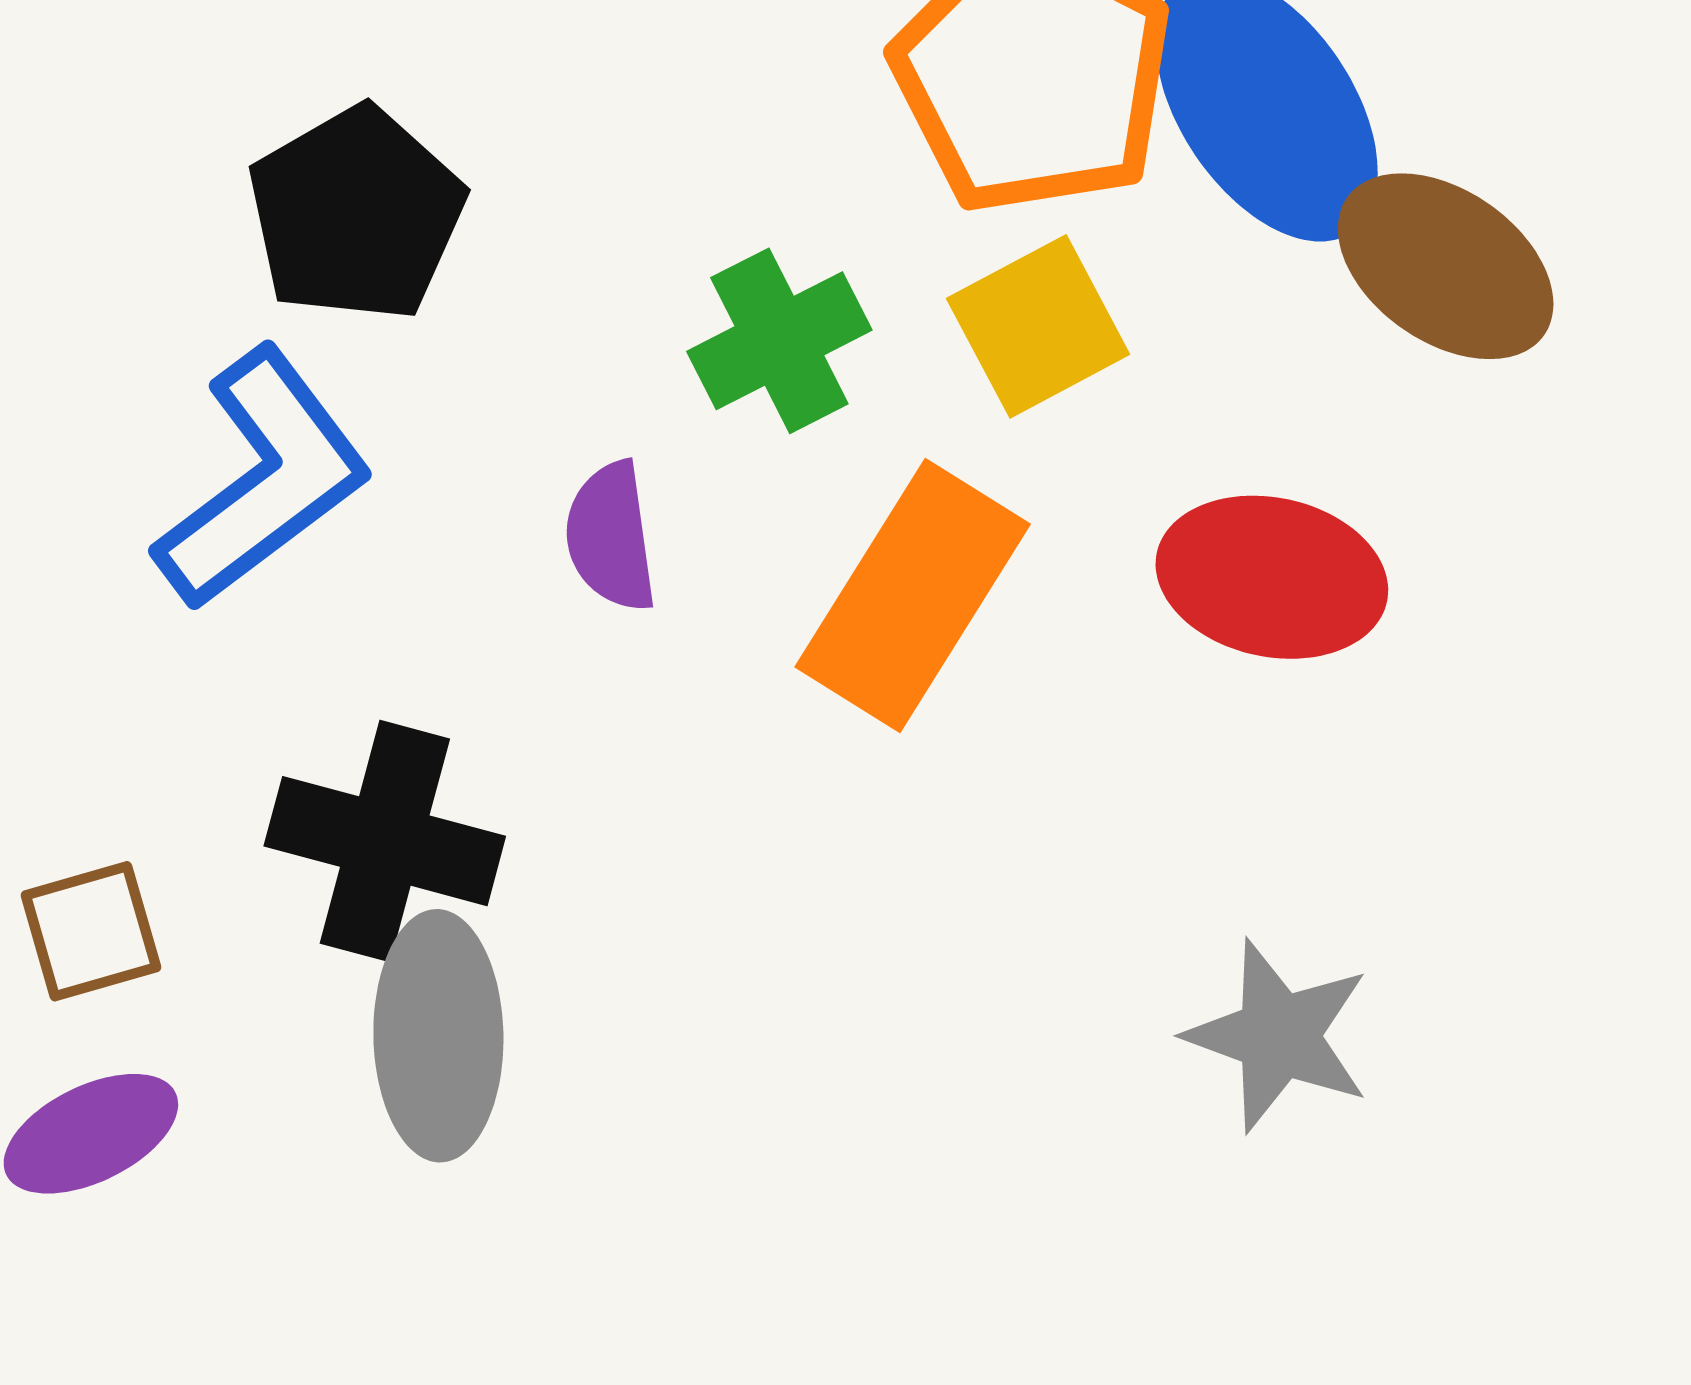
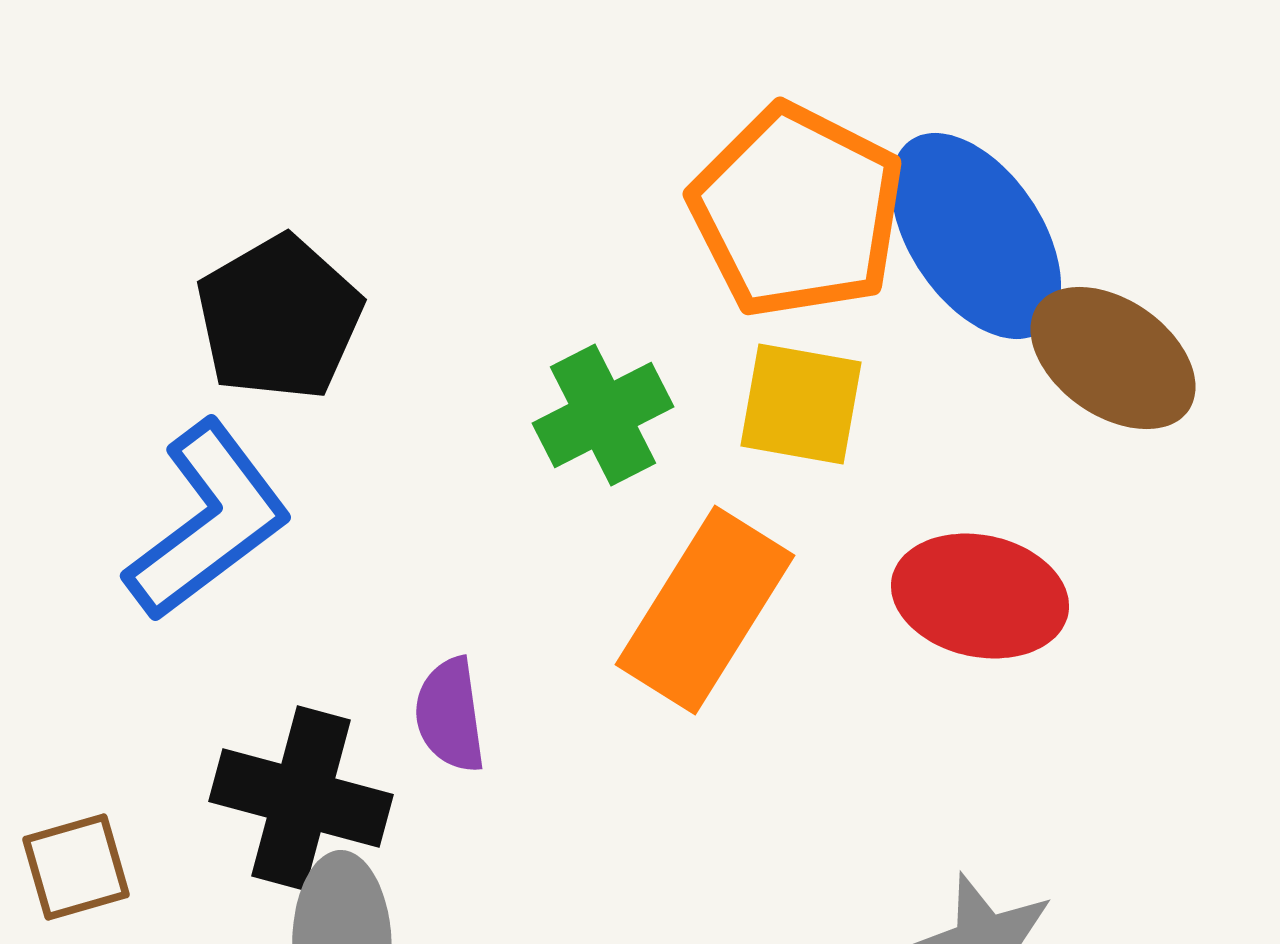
yellow square: (1038, 326) -> (801, 404), turned 38
purple semicircle: (611, 537) -> (450, 715), moved

